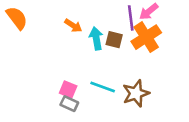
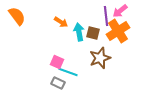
cyan line: (103, 87) -> (68, 72), moved
pink square: (68, 90) -> (57, 62), moved
brown star: (136, 93) -> (100, 58), moved

